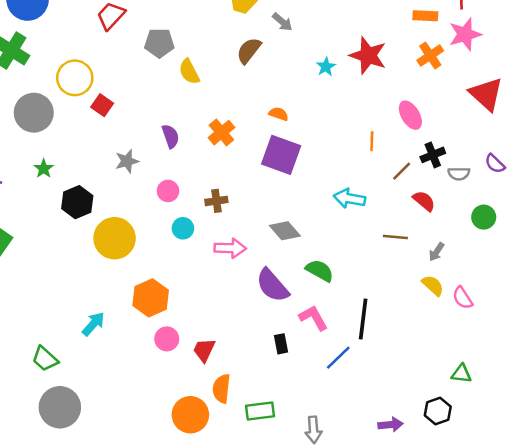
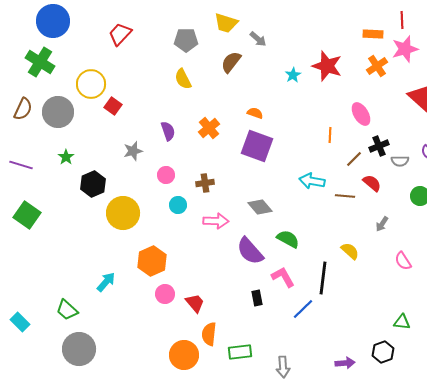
gray pentagon: (159, 43) -> (186, 40), moved
brown line: (395, 237) -> (345, 196), moved
yellow semicircle: (433, 285) -> (350, 251), moved
red trapezoid: (204, 350) -> (195, 303), turned 115

